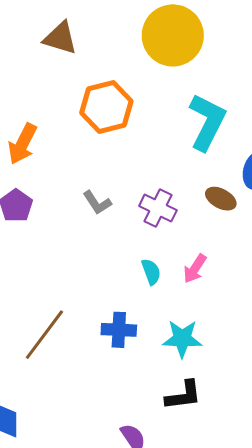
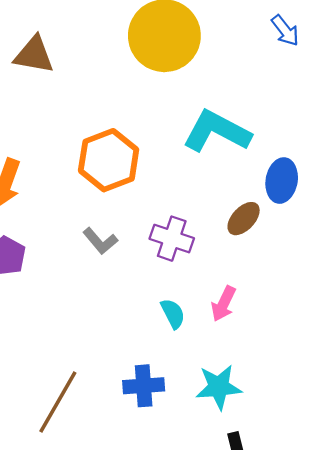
orange hexagon: (106, 107) -> (109, 160), moved
cyan L-shape: (207, 122) -> (217, 131), turned -82
brown ellipse: (221, 199) -> (244, 219), turned -68

